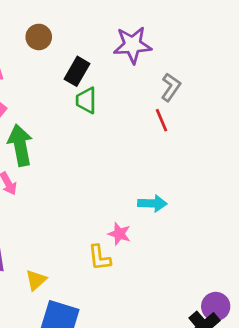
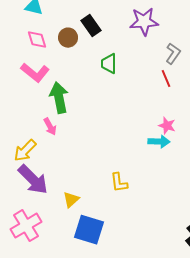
brown circle: (39, 37) -> (68, 38), moved
black rectangle: (77, 71) -> (91, 26), moved, turned -65
pink star: (119, 234) -> (167, 126), moved

